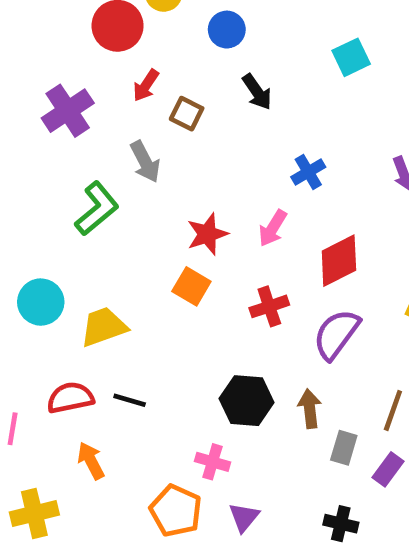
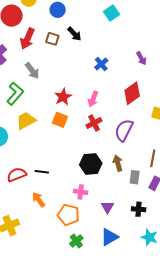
red arrow: (146, 85) -> (27, 39), size x1.5
brown square: (187, 114) -> (52, 39), moved
pink arrow: (273, 228) -> (93, 99), moved
red diamond: (339, 261) -> (132, 93), moved
yellow trapezoid: (104, 327) -> (26, 121), moved
orange arrow: (91, 461) -> (39, 200), moved
purple triangle: (244, 517) -> (108, 207), moved

